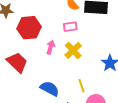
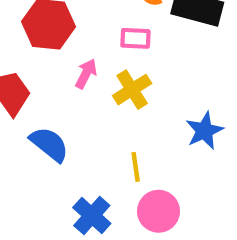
blue semicircle: (50, 89) -> (49, 144), moved

